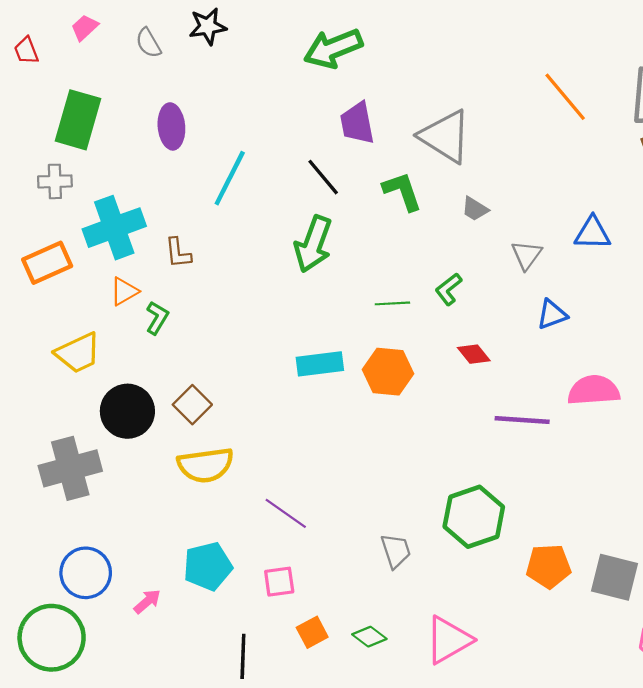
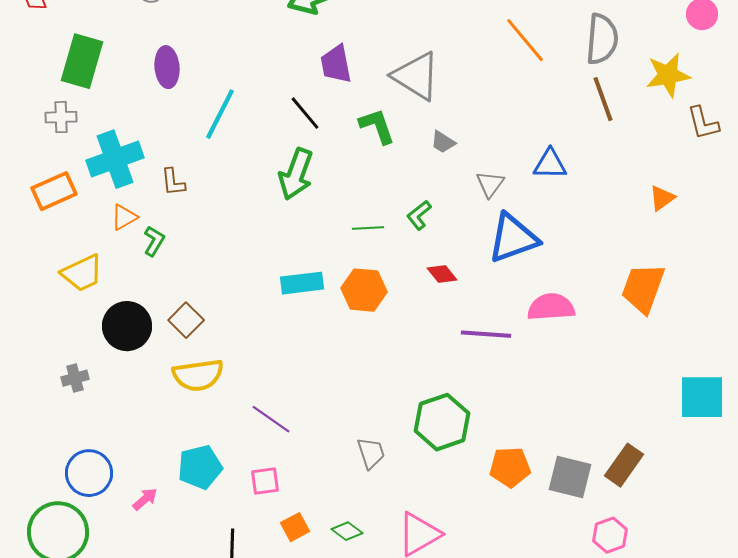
blue triangle: (552, 314) -> (513, 238), size x1.8
gray cross: (70, 468) -> (75, 378), size x0.5

